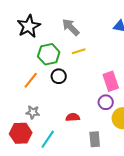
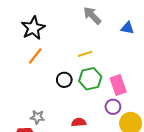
gray arrow: (71, 27) -> (92, 16), moved
green hexagon: (49, 54) -> (90, 79), moved
orange line: (31, 80) -> (35, 56), moved

